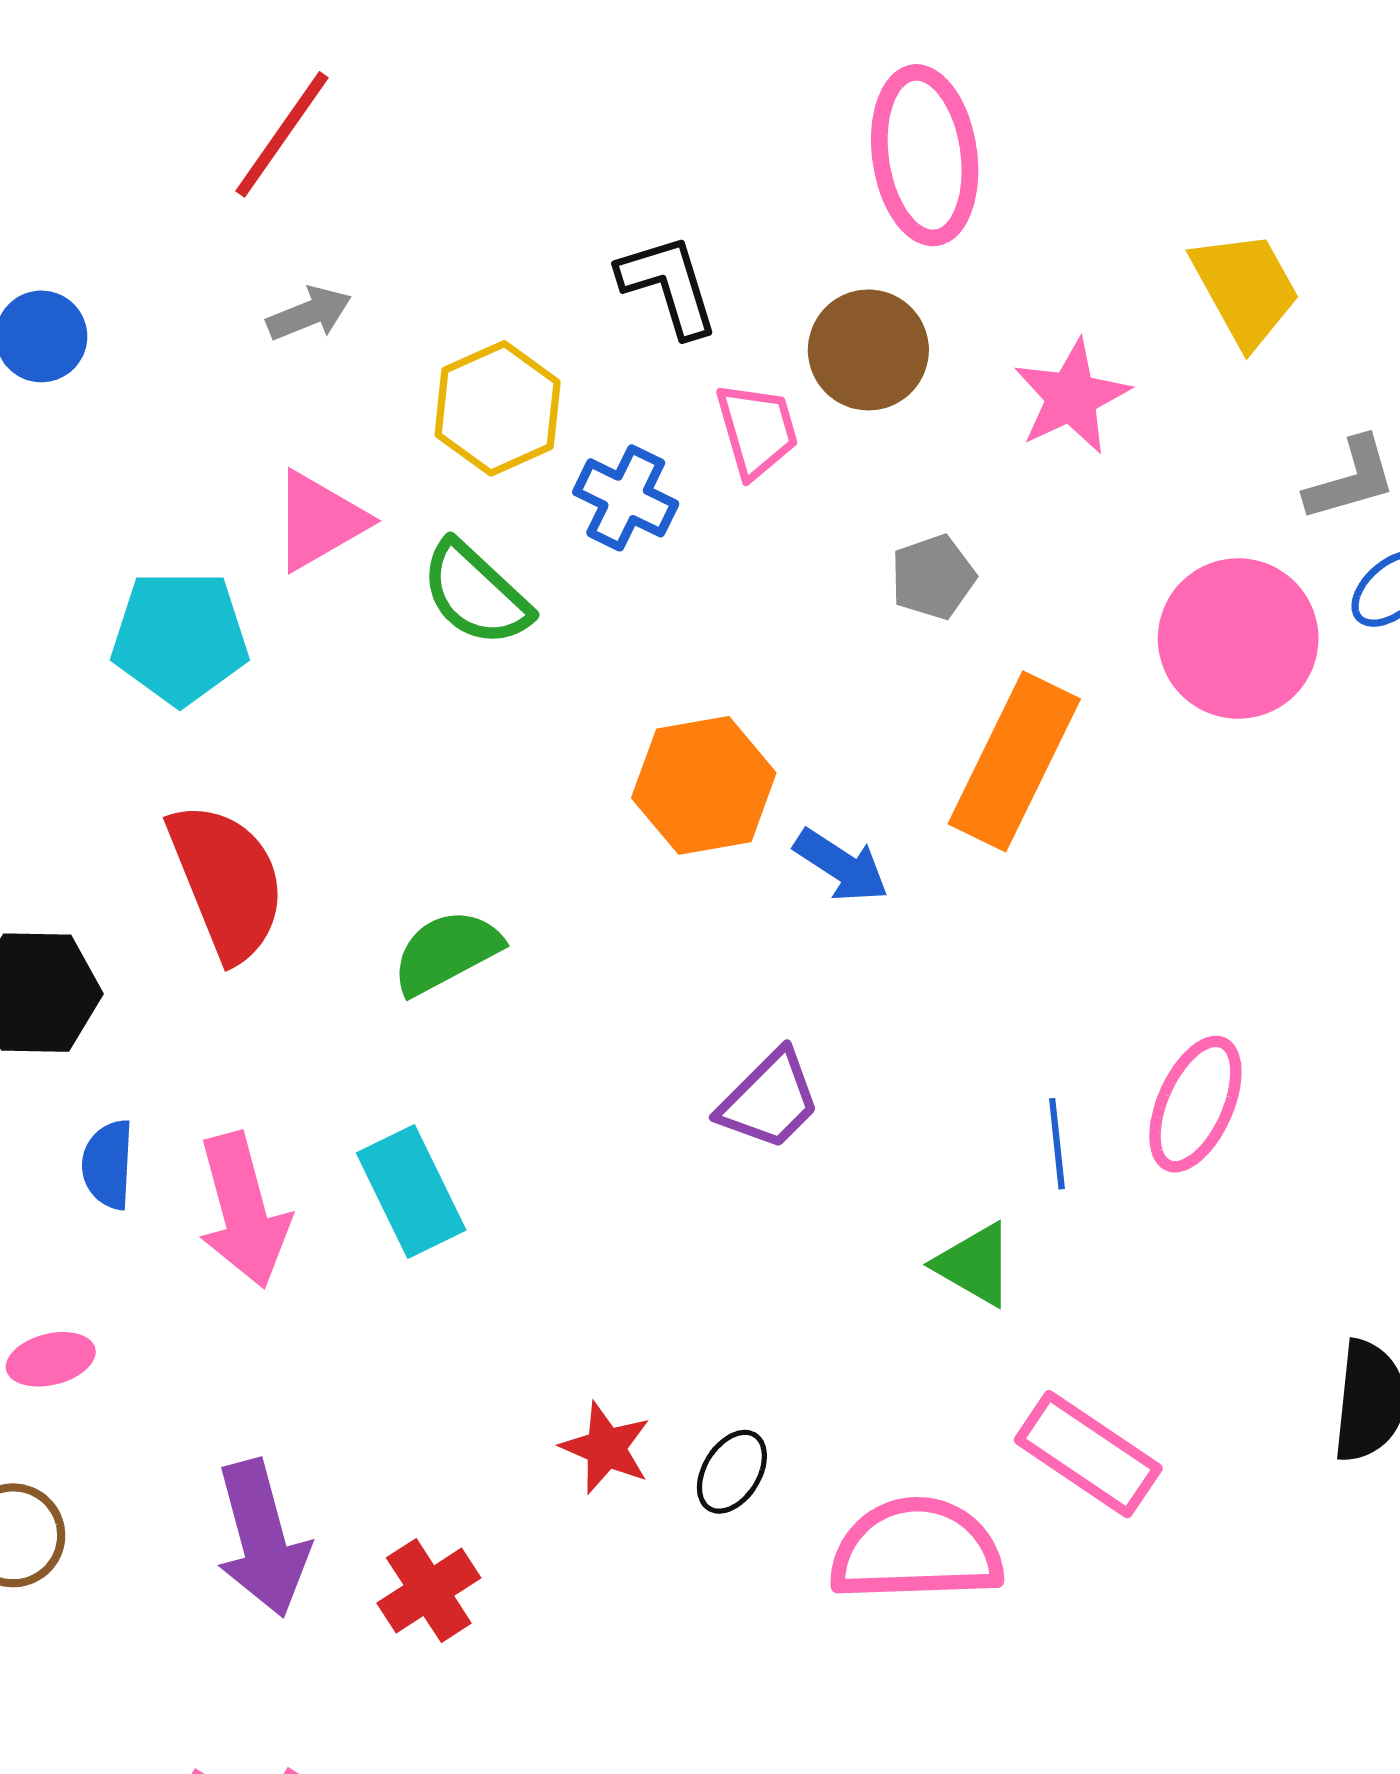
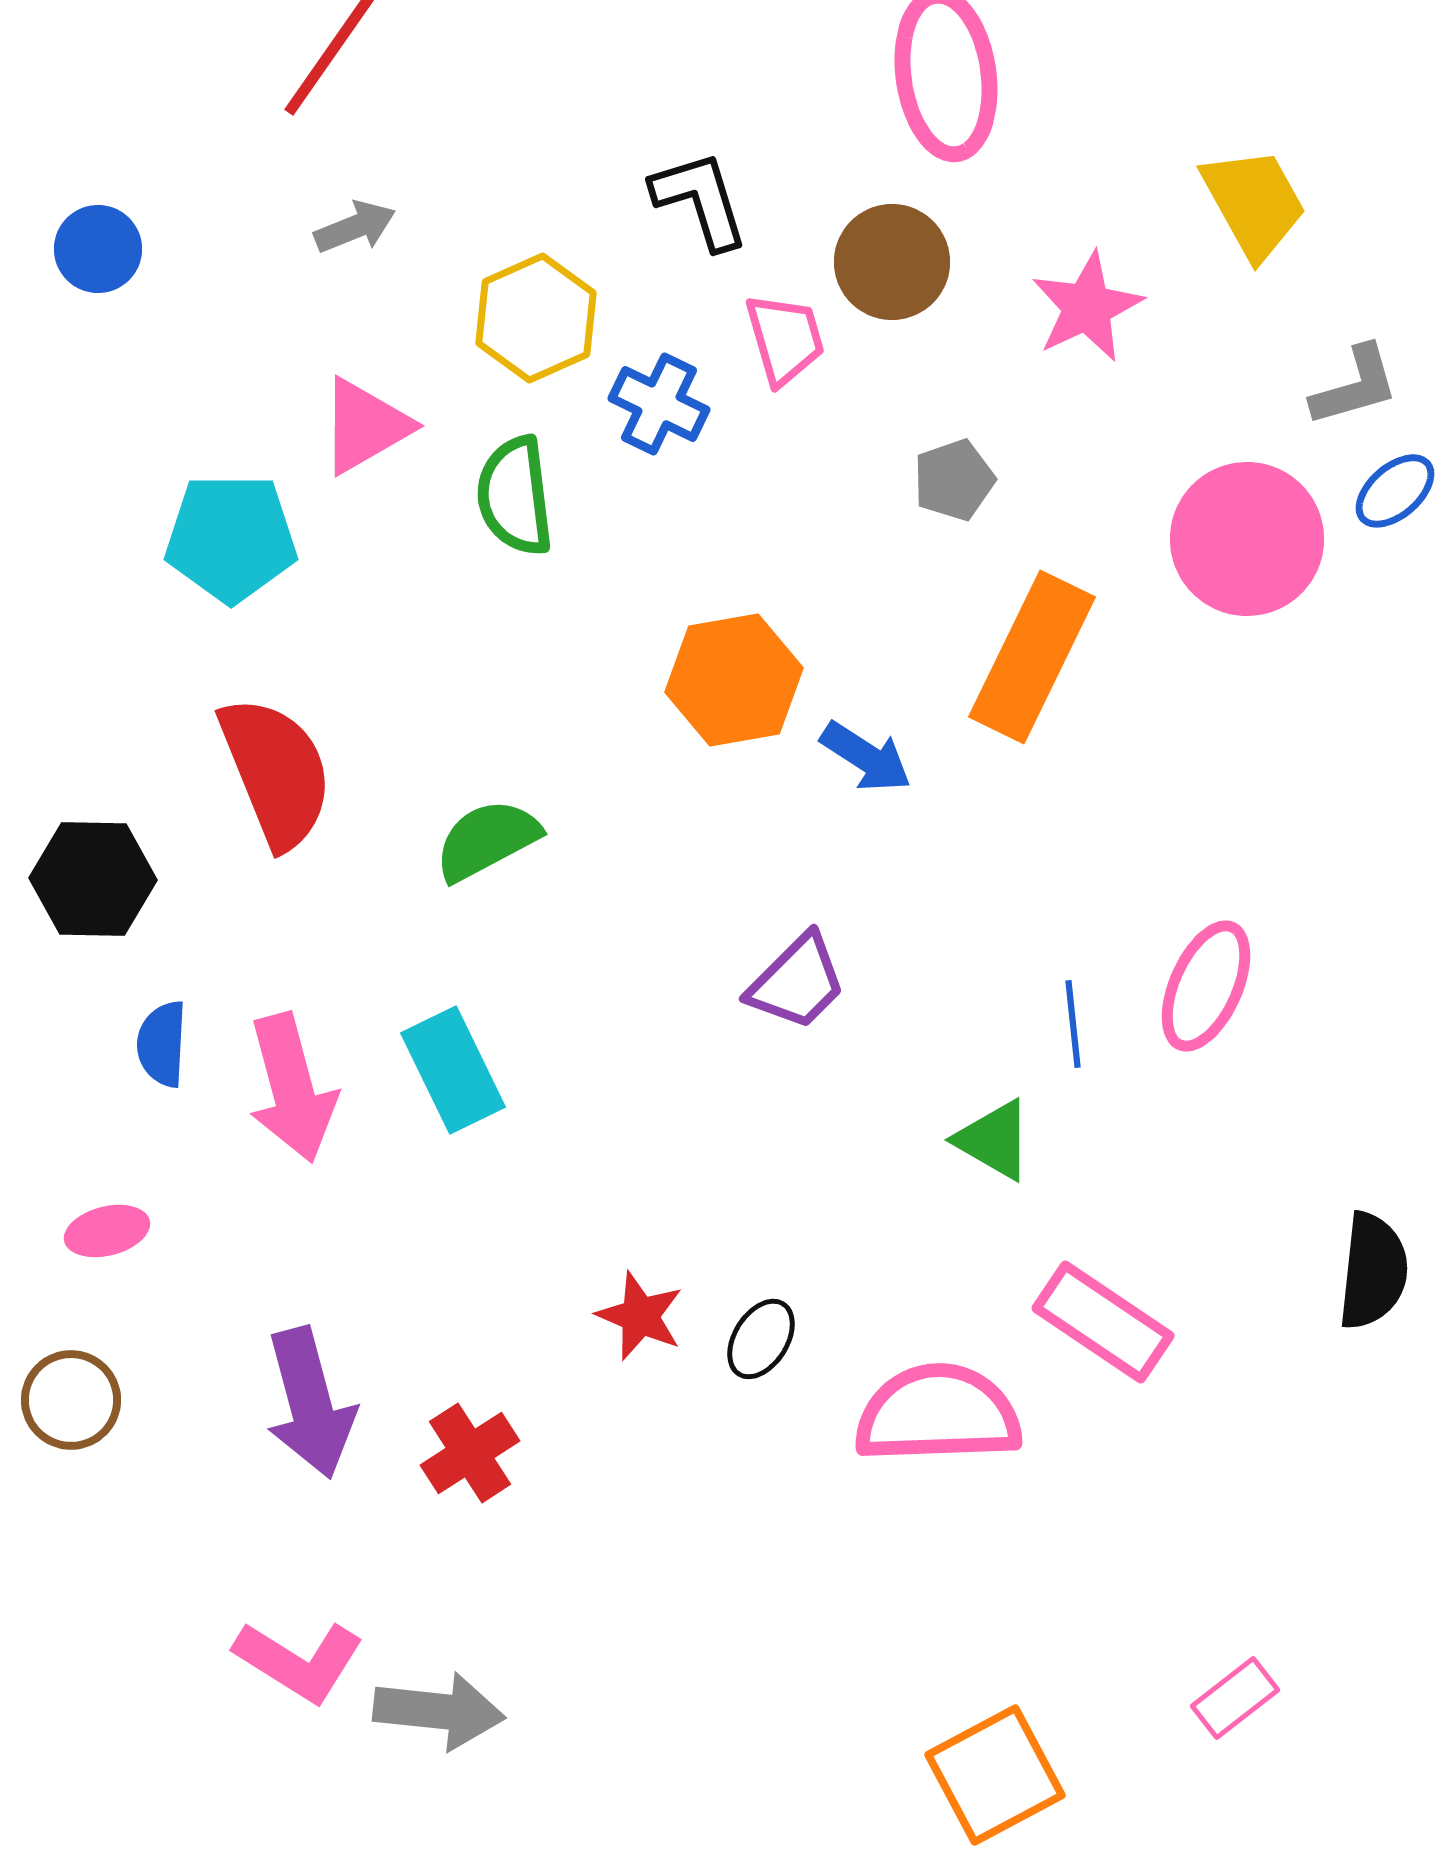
green semicircle: (476, 594) -> (515, 496), turned 40

